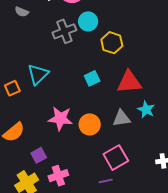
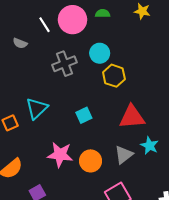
cyan circle: (88, 21) -> (100, 53), moved
cyan square: (92, 78) -> (84, 115), moved
gray triangle: (121, 118) -> (124, 155), turned -30

